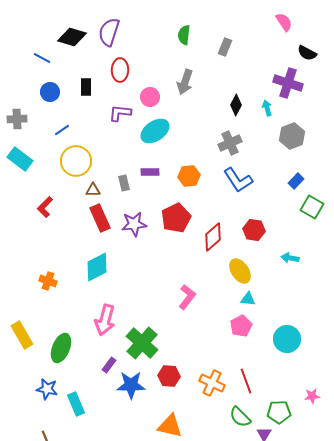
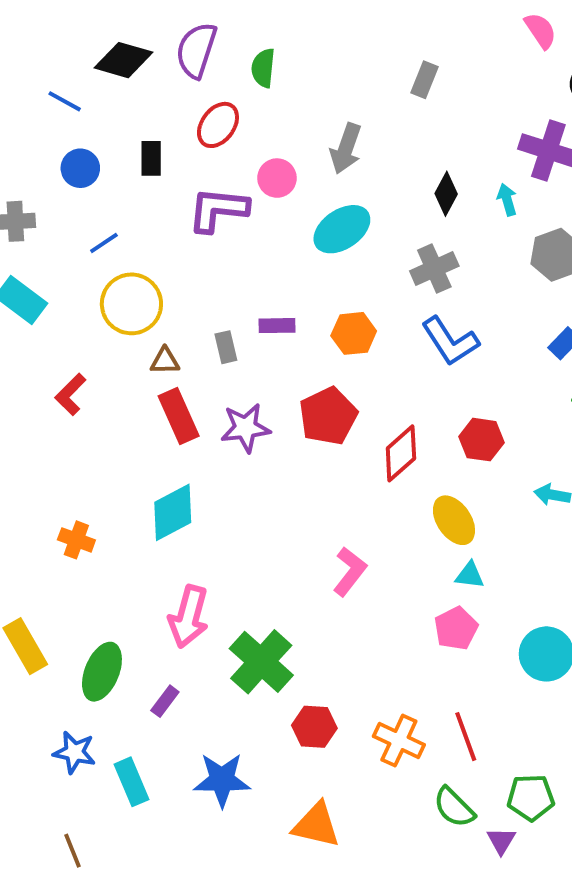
green semicircle: (184, 35) -> (263, 68), moved
red ellipse: (120, 70) -> (218, 125), turned 35
purple L-shape: (120, 113) -> (218, 210), size x1.4
cyan ellipse: (155, 131) -> (342, 229), moved
purple rectangle: (109, 365) -> (165, 701), moved
blue star: (131, 385) -> (222, 780), moved

